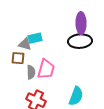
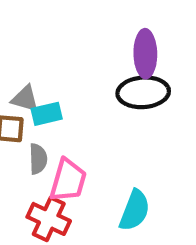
cyan rectangle: (35, 38) -> (47, 114), moved
pink trapezoid: (46, 69) -> (68, 180), moved

